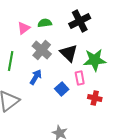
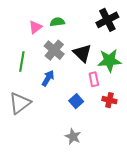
black cross: (80, 21) -> (107, 20), moved
blue square: (62, 89) -> (76, 101), moved

